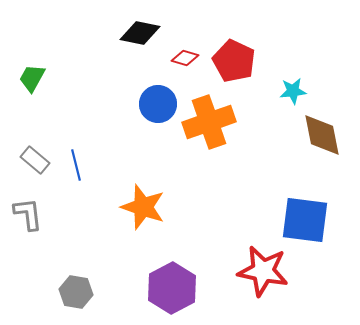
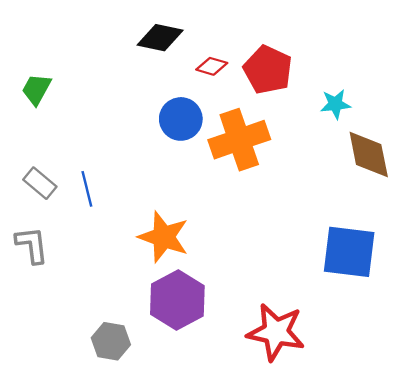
red star: (263, 271) -> (276, 332), moved
purple hexagon: (172, 288) -> (177, 300), moved
gray hexagon: (76, 292) -> (111, 341), moved

